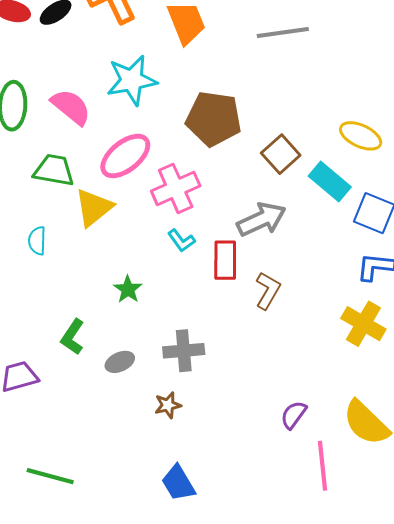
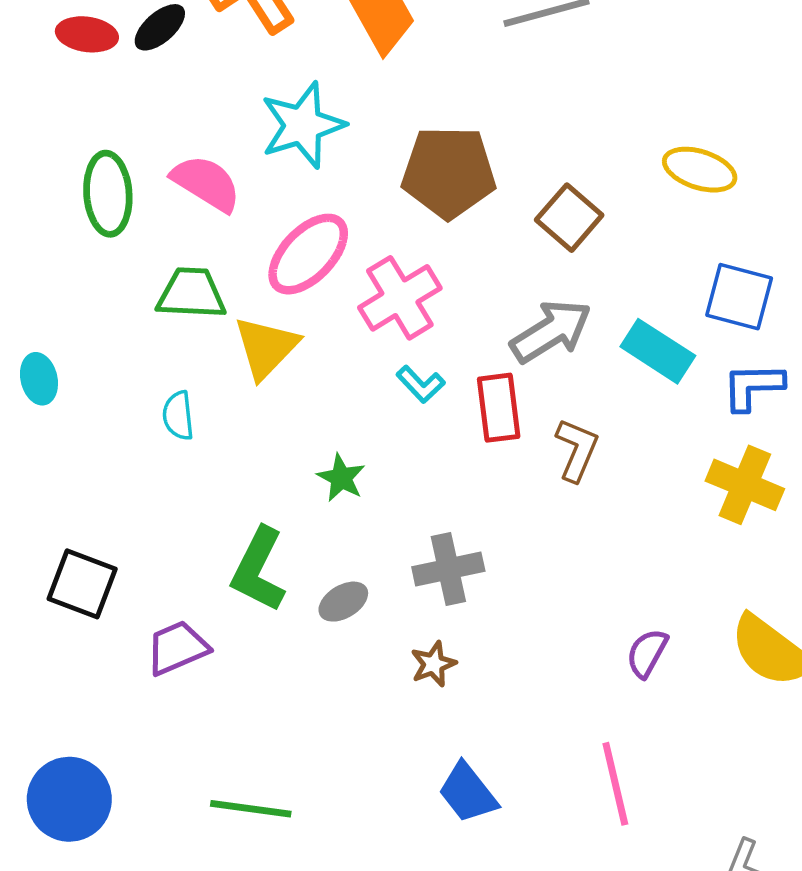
cyan rectangle: (330, 181) -> (658, 351), moved
green L-shape: (73, 337) -> (258, 570), size x1.4
pink line: (323, 466) -> (615, 784), moved

